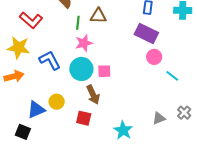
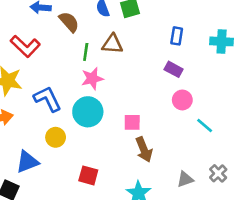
purple rectangle: (146, 33) -> (174, 69), size x0.6
pink square: (104, 71) -> (132, 122), moved
brown arrow: (93, 95) -> (144, 150), moved
yellow circle: (57, 102) -> (56, 137), moved

